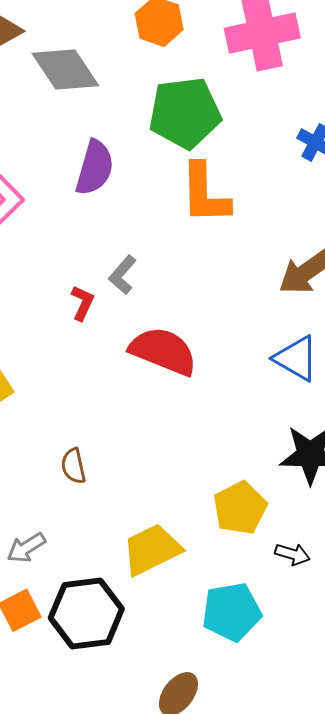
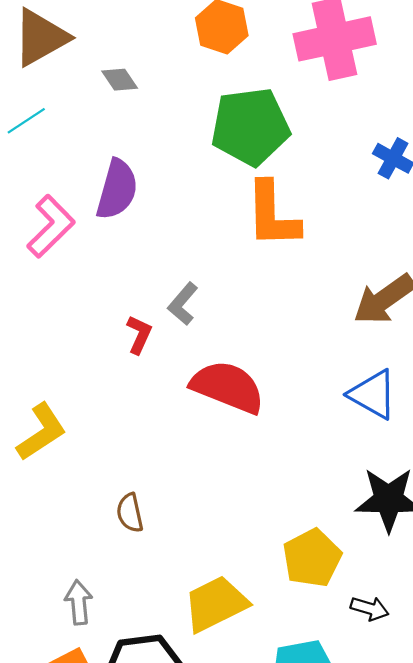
gray diamond: (65, 70) -> (120, 80), size x0.5
purple semicircle: (95, 168) -> (117, 189), moved
gray arrow: (26, 548) -> (79, 602), turned 117

